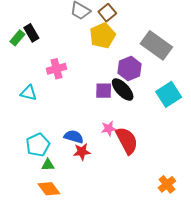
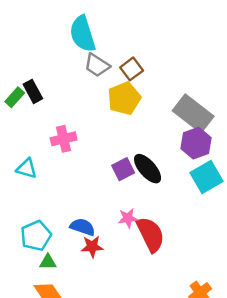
purple hexagon: (130, 68) -> (196, 143), moved
purple square: (104, 91) -> (123, 169), turned -30

